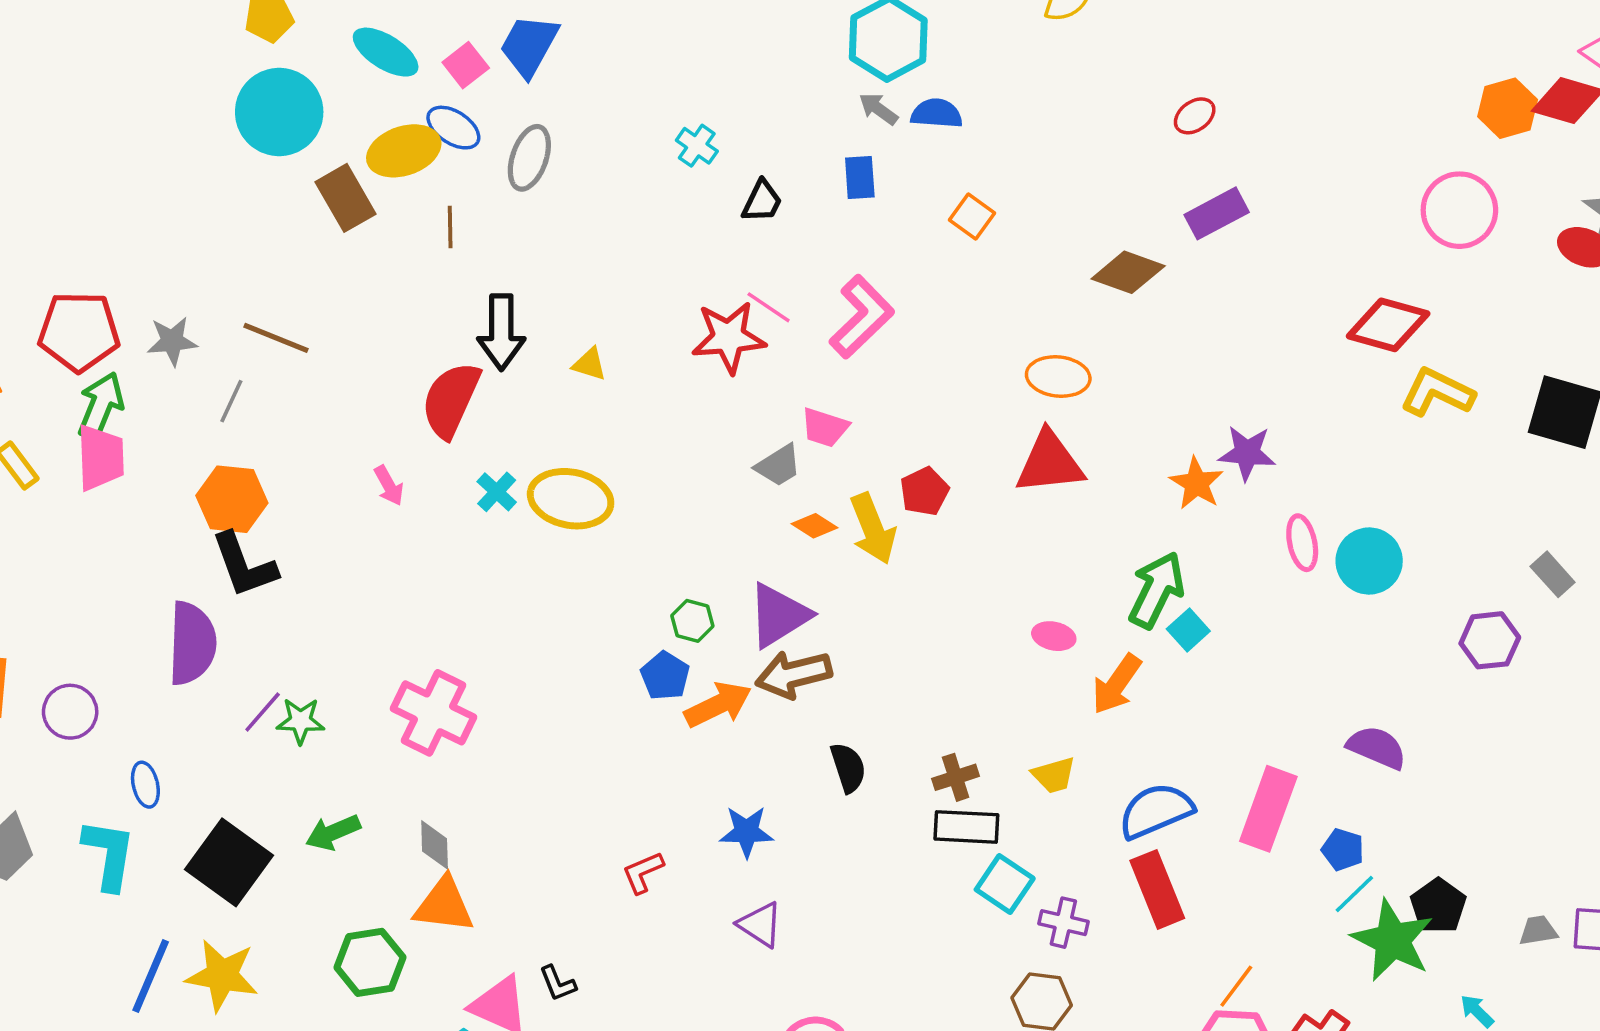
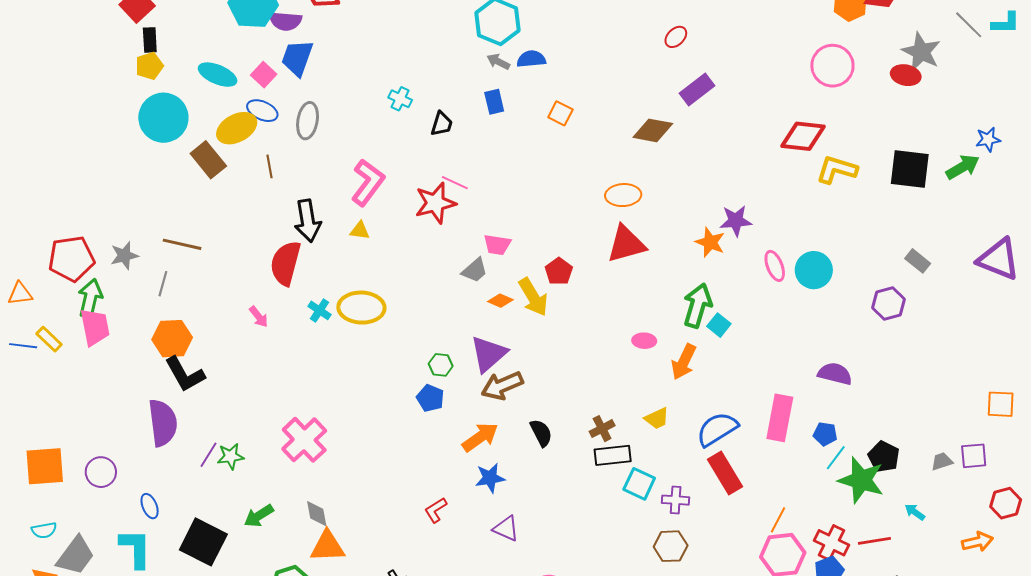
pink L-shape: (862, 317) -> (368, 182), moved
orange arrow: (718, 705) -> (480, 437), moved
pink cross: (434, 713) -> (304, 440), turned 30

